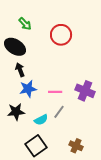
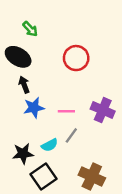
red circle: (61, 35) -> (76, 58), moved
black star: (16, 112) -> (23, 154), moved
brown cross: (76, 146) -> (92, 177), size x1.5

